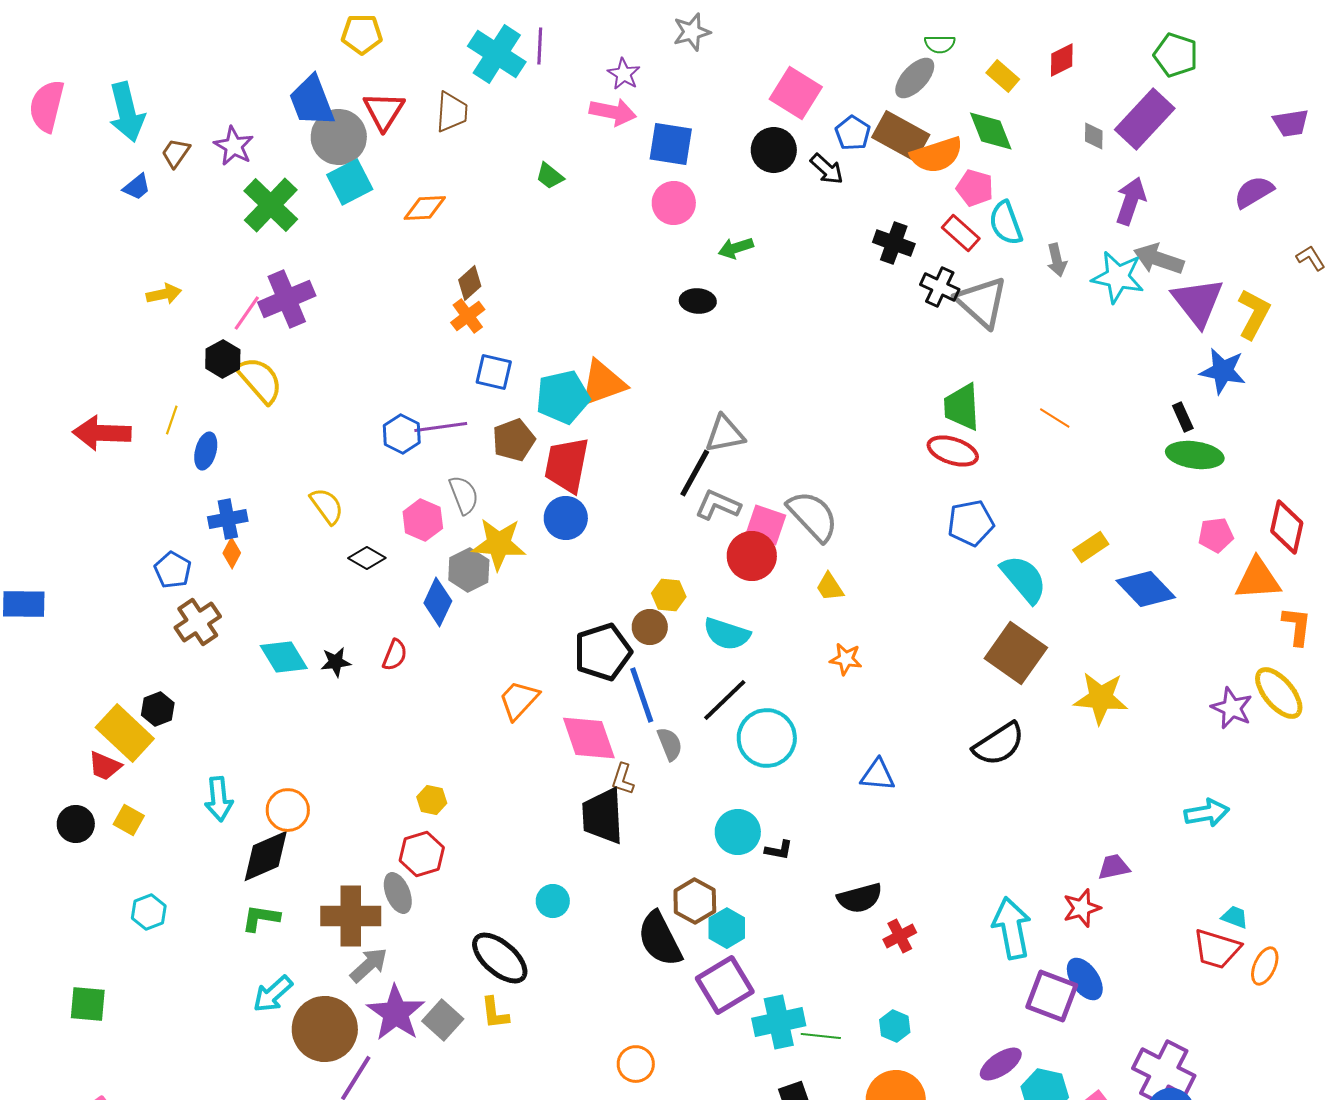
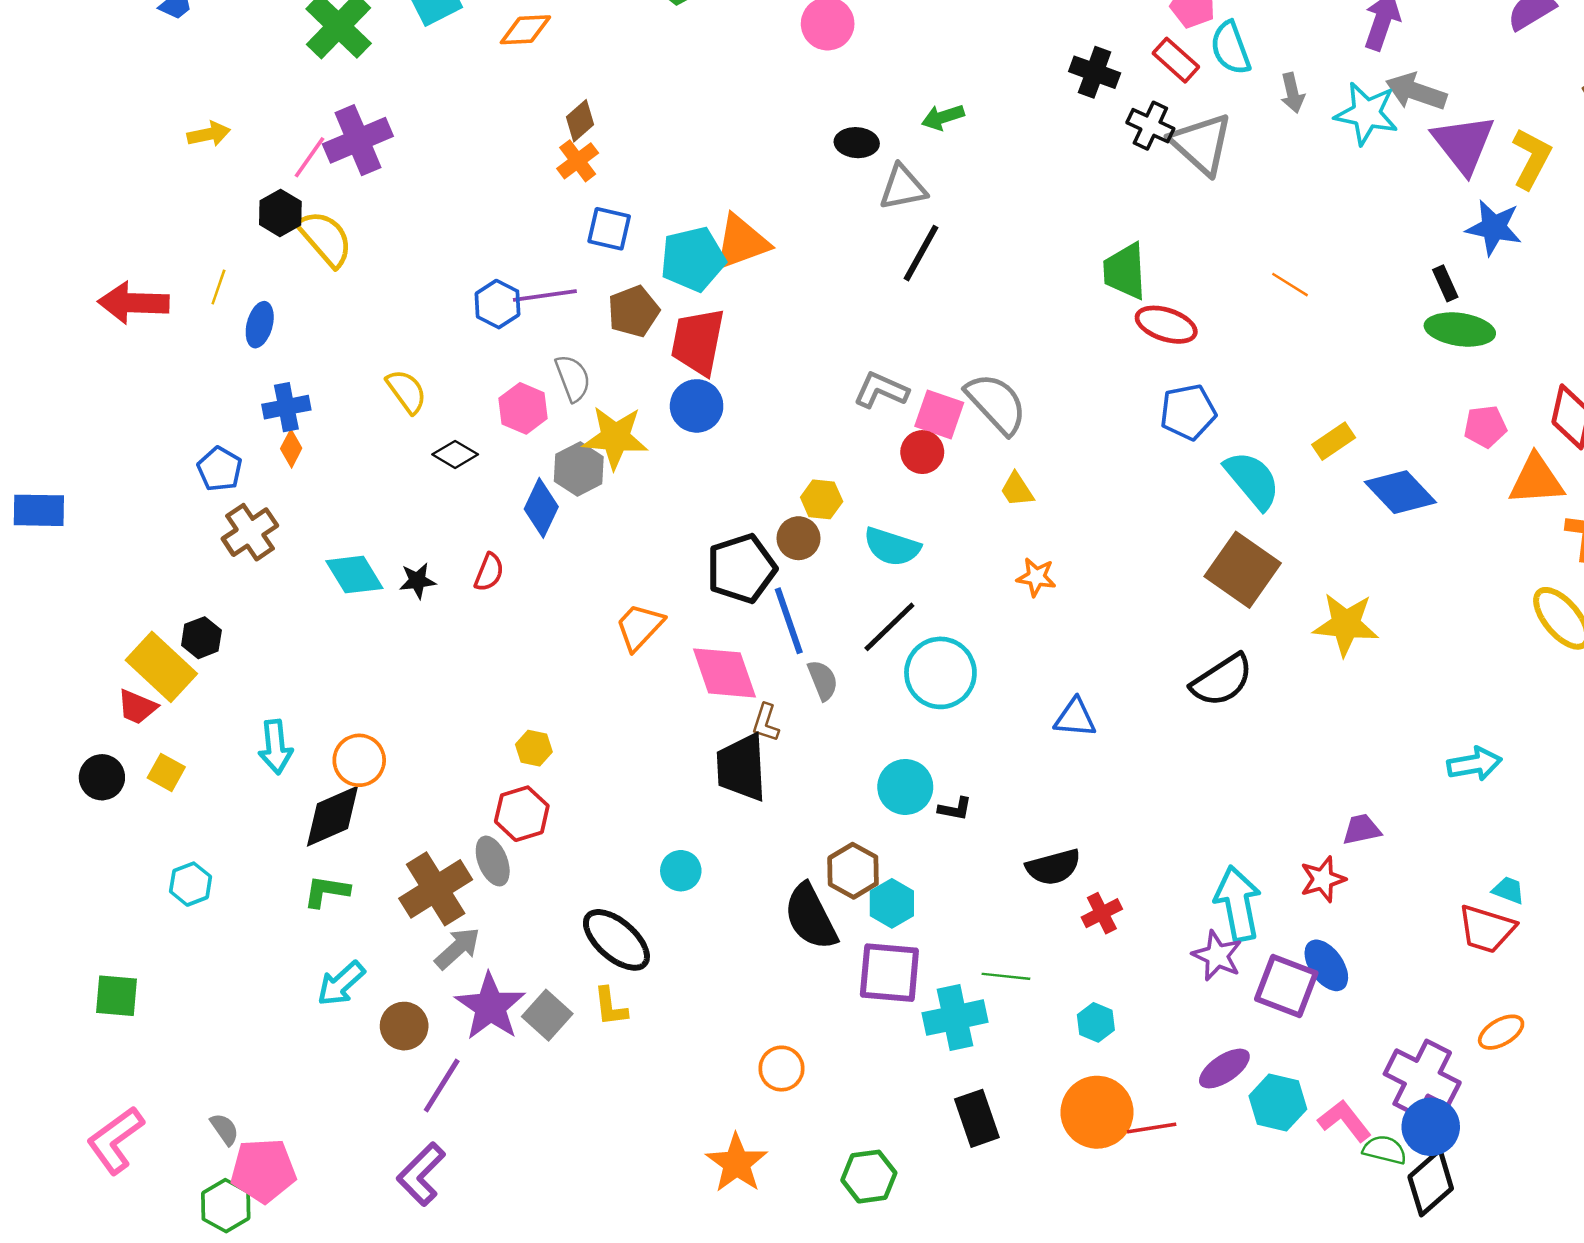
green arrow: (736, 248) -> (943, 117), moved
green trapezoid: (962, 407) -> (1125, 271), moved
gray triangle: (725, 434) -> (903, 188), moved
black line: (695, 473) -> (921, 253), moved
red circle: (752, 556) -> (922, 452), size x0.7
purple star: (1232, 708) -> (1217, 956), moved
brown cross: (351, 916) -> (436, 889), turned -32
orange ellipse: (1265, 966) -> (1501, 1032), moved, turned 36
purple square: (725, 985) -> (889, 973), turned 36
brown circle: (325, 1029) -> (404, 1026), size x0.6
green line: (821, 1036) -> (1006, 976), moved

